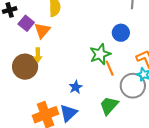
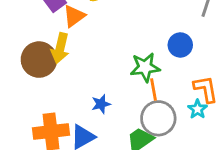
yellow arrow: (38, 55) -> (60, 48), size x1.5
gray circle: (133, 86) -> (158, 118), moved

